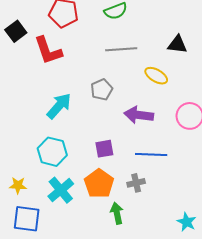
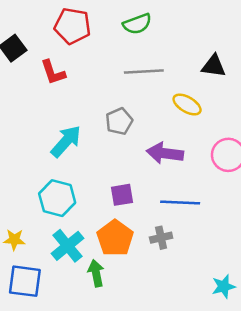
red L-shape: (48, 50) -> (53, 72), size x0.7
green arrow: (117, 213) -> (96, 273), moved
cyan star: (187, 222) -> (224, 286), turned 30

